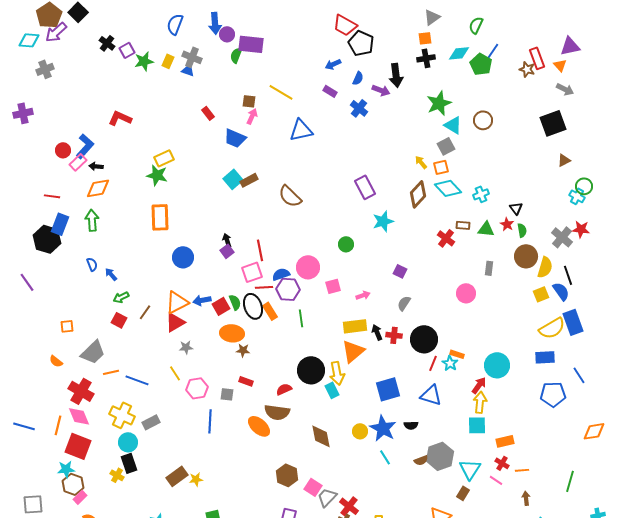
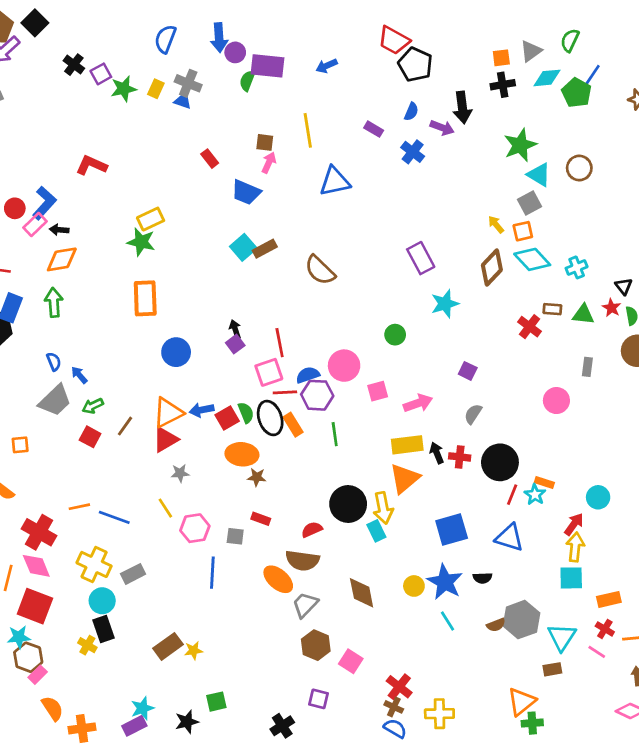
gray triangle: (432, 17) -> (531, 51), moved
blue arrow: (333, 64) -> (327, 66), moved
yellow line: (281, 92) -> (308, 130), turned 50
pink arrow: (363, 295) -> (418, 403), size x1.5
gray trapezoid: (93, 352) -> (55, 401), moved
cyan circle: (497, 365) -> (598, 497), size x0.7
brown rectangle: (463, 493) -> (552, 669), turned 48
gray trapezoid: (327, 497) -> (305, 605), moved

